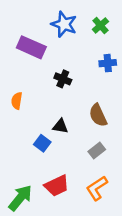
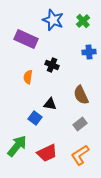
orange semicircle: (17, 101) -> (28, 77), moved
green arrow: (20, 198) -> (17, 146), moved

